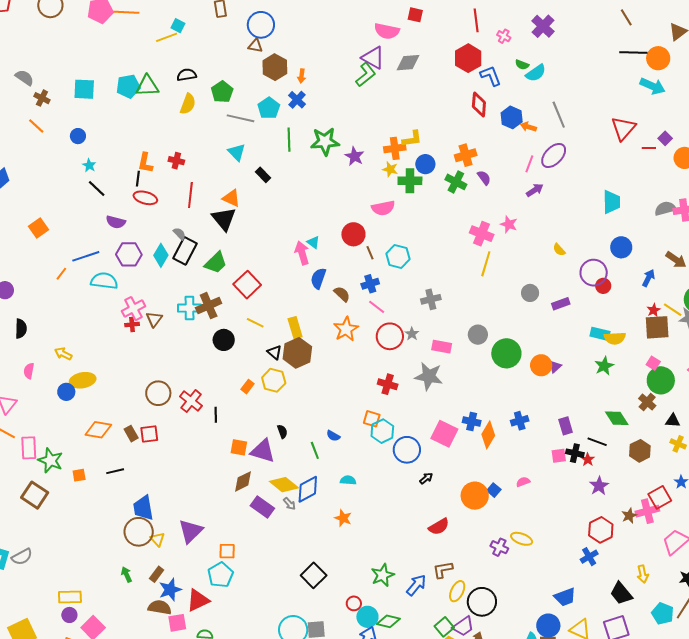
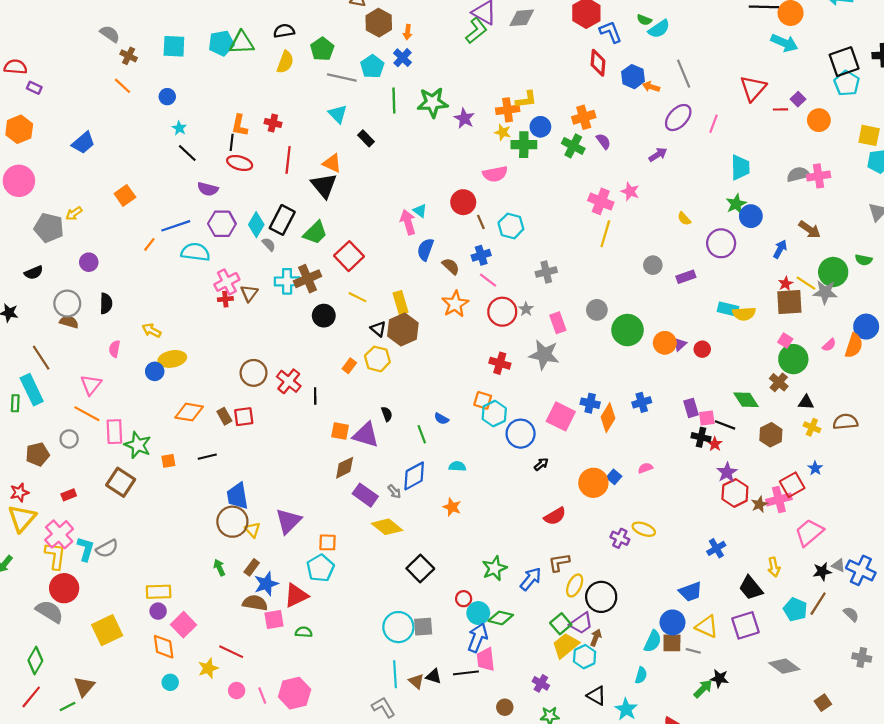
pink line: (529, 164) -> (713, 124), moved
gray semicircle: (179, 234) -> (269, 244), moved
red circle: (603, 286) -> (702, 349), moved
pink rectangle: (442, 347) -> (558, 323), turned 60
green star: (604, 366) -> (736, 204), moved
pink square: (559, 456) -> (707, 418), moved
yellow diamond: (284, 485) -> (387, 527), moved
red hexagon: (601, 530) -> (735, 493), moved

